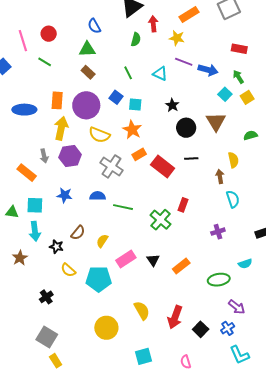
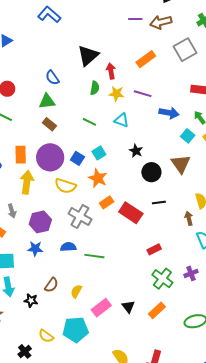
yellow star: (177, 38) -> (116, 94), moved
purple line: (184, 62) -> (143, 94), moved
green line: (128, 73) -> (89, 122), turned -32
blue square: (116, 97) -> (77, 158), moved
cyan square: (135, 105) -> (99, 153), turned -32
purple hexagon: (70, 156) -> (40, 222), moved
red rectangle: (183, 205) -> (154, 249), turned 48
green cross: (160, 220) -> (162, 279), moved
yellow semicircle: (68, 270) -> (46, 336), moved

